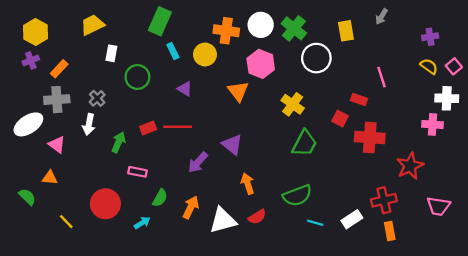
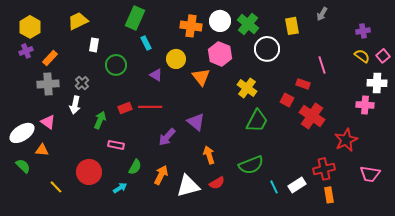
yellow circle: (205, 55) -> (176, 59), moved
white ellipse: (28, 124) -> (22, 133), moved
red cross: (370, 137) -> (312, 116), turned 30
cyan line: (315, 223) -> (274, 187), moved, turned 48

